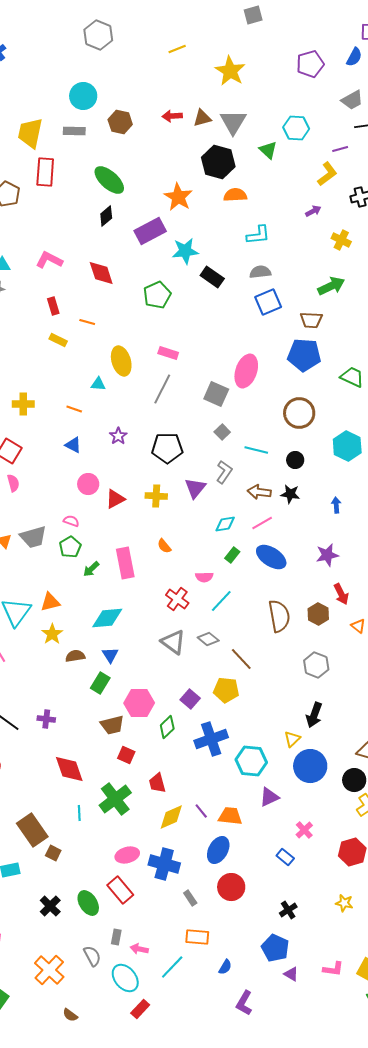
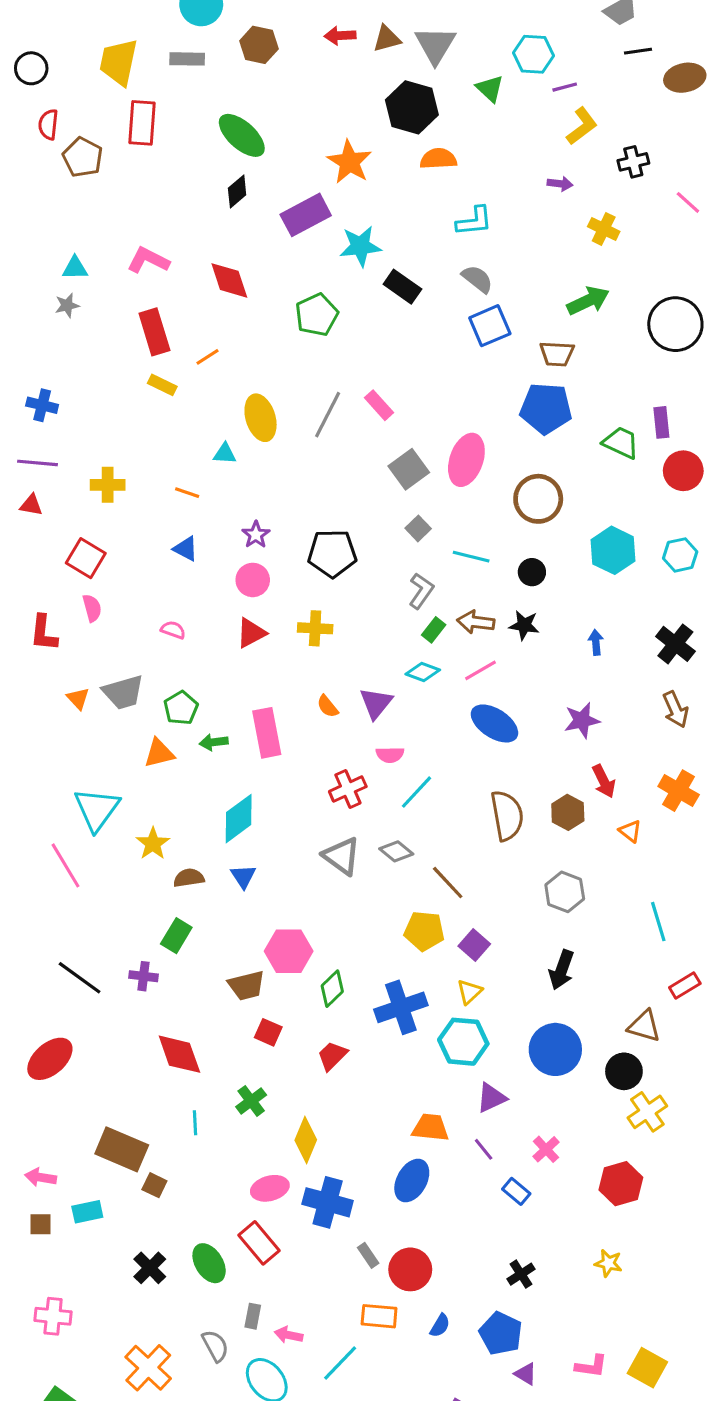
purple line: (340, 149) -> (565, 87), moved
purple arrow: (313, 211) -> (560, 184), turned 35
gray semicircle: (260, 272) -> (477, 279), turned 45
red rectangle: (53, 306) -> (154, 332), size x1.6
orange line: (87, 322) -> (207, 357), turned -49
pink rectangle: (168, 353) -> (379, 405), moved, turned 30
pink ellipse: (246, 371) -> (466, 460), moved
gray line: (162, 389) -> (328, 415), moved
gray square: (216, 394) -> (409, 469), turned 30
pink circle: (88, 484) -> (253, 580), moved
purple triangle: (195, 488) -> (376, 703), moved
pink semicircle: (71, 521) -> (173, 630), moved
cyan diamond: (225, 524) -> (423, 672), turned 30
green rectangle: (232, 555) -> (434, 630), moved
green arrow: (91, 569) -> (214, 742), turned 36
red cross: (177, 599) -> (348, 789), turned 30
orange triangle: (50, 602) -> (159, 753), moved
cyan diamond: (107, 618) -> (239, 819), turned -32
green rectangle: (100, 683) -> (176, 936), moved
purple square: (190, 699) -> (474, 945), moved
yellow triangle: (292, 739) -> (470, 992), moved
red trapezoid: (157, 783) -> (332, 1056), moved, turned 60
green cross: (115, 799) -> (251, 1101), size x0.6
purple line: (201, 811) -> (484, 1149), moved
yellow diamond: (171, 817) -> (306, 1140), moved, turned -44
brown rectangle: (32, 830) -> (122, 1149), turned -32
red circle: (231, 887) -> (410, 1269), moved
blue semicircle: (225, 967) -> (440, 1326), moved

